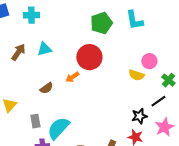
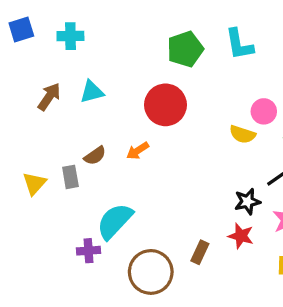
orange arrow: (72, 77) -> (138, 151), moved
gray rectangle: (35, 121) -> (70, 177), moved

